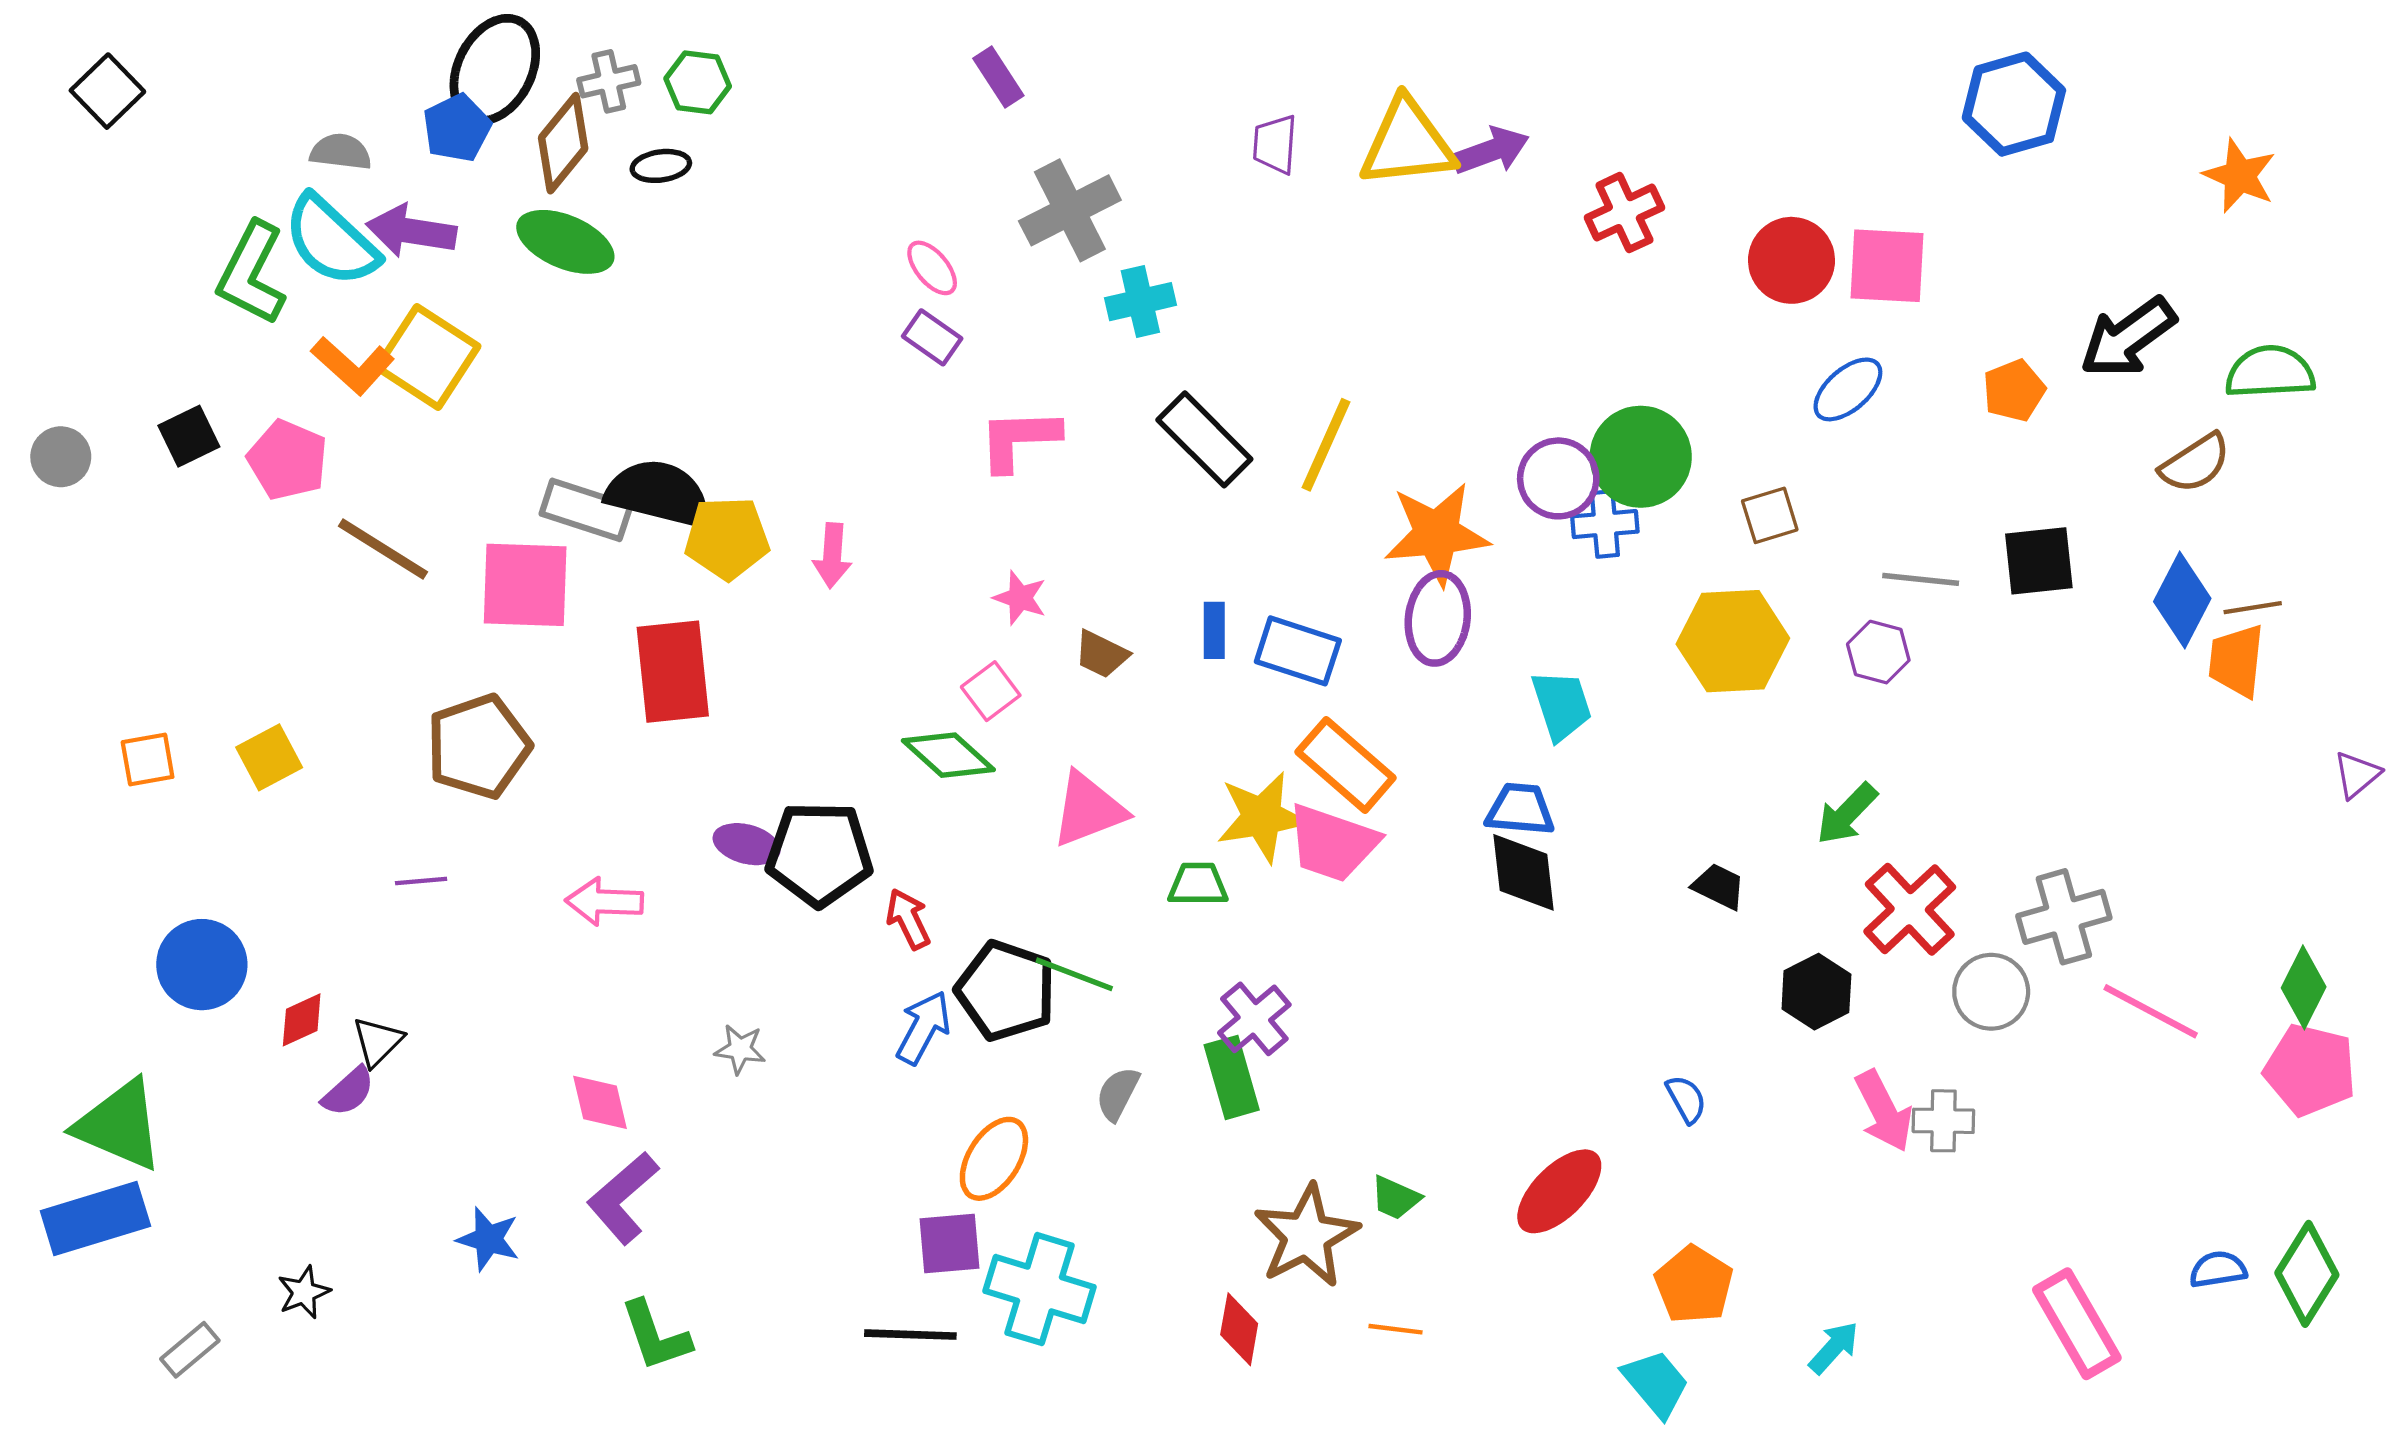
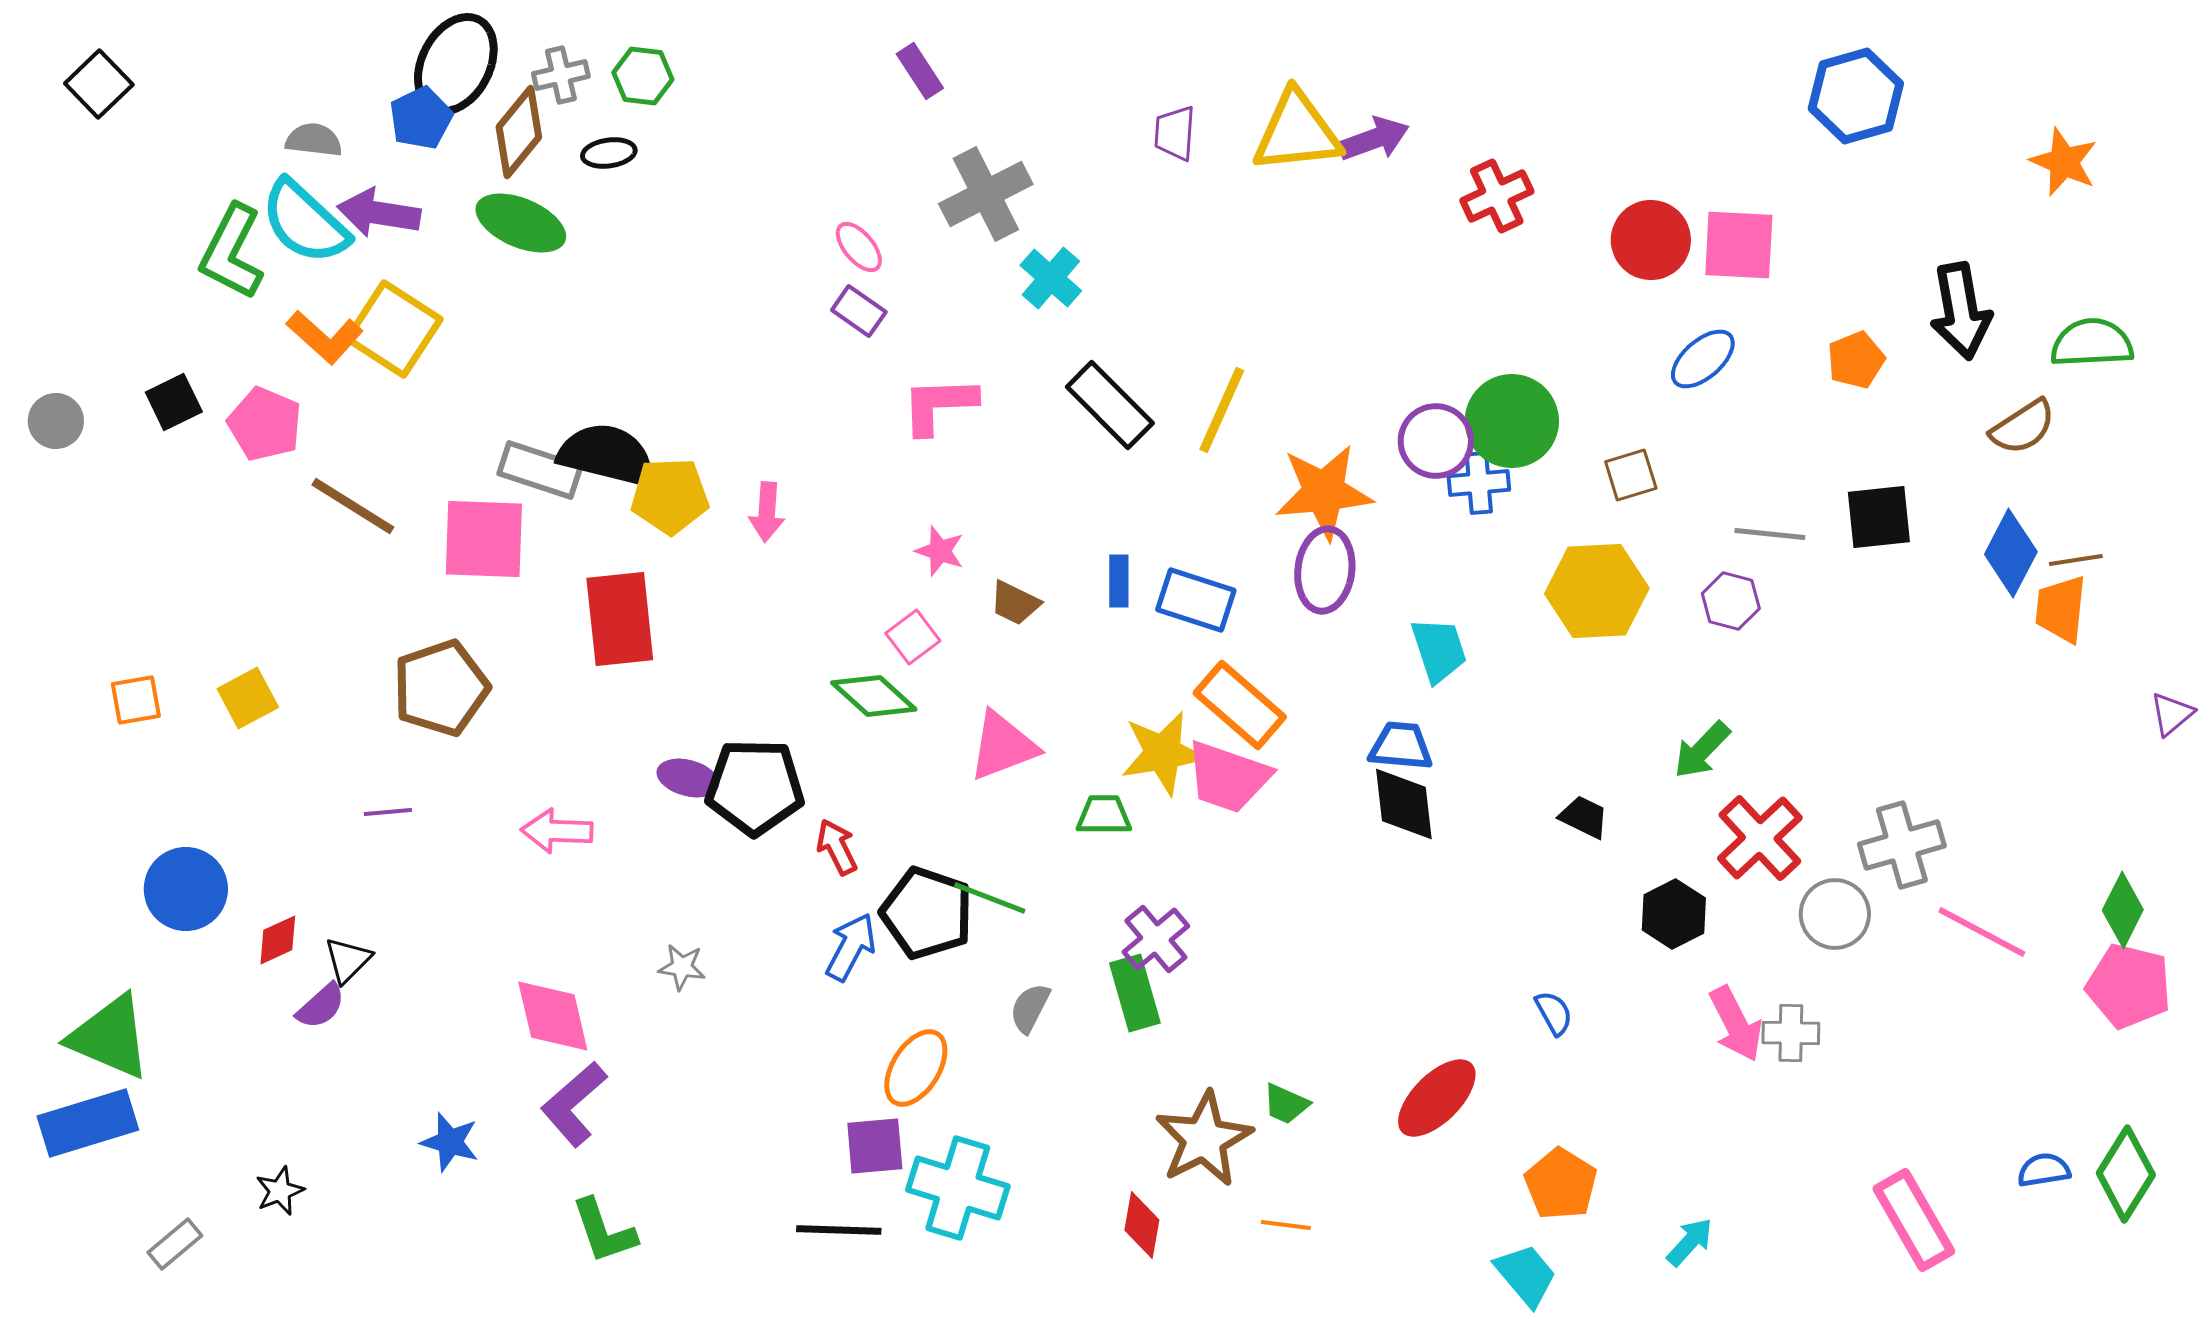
cyan cross: (1140, 302) -> (1051, 278), turned -36
black arrow: (2128, 337) -> (1961, 311), turned -64
pink diamond: (600, 1102) -> (553, 1016), size x1.4

